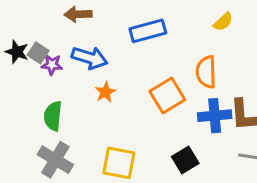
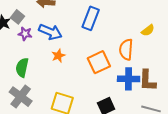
yellow semicircle: (223, 22) -> (148, 30), moved
blue rectangle: (148, 31) -> (91, 18), turned -60
gray square: (38, 53) -> (18, 17), moved

